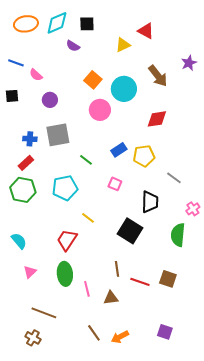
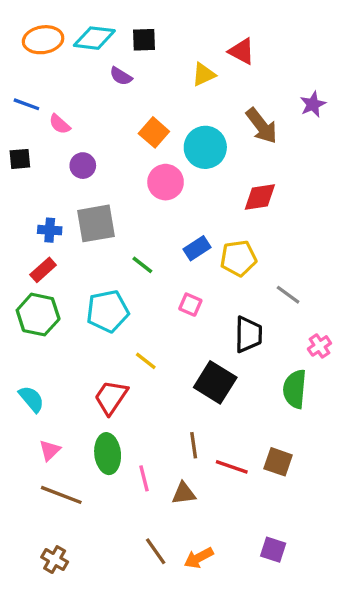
cyan diamond: (57, 23) -> (94, 38), turned 30
brown line: (44, 313) -> (61, 495), moved

